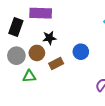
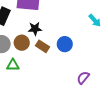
brown rectangle: (56, 64) -> (43, 46), moved, turned 56

